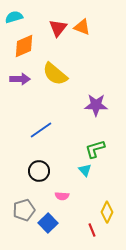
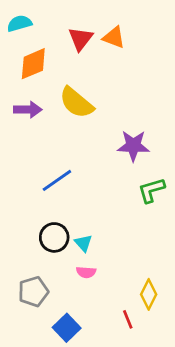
green L-shape: (95, 149) -> (151, 190), moved
cyan triangle: (85, 170) -> (83, 243), moved
blue square: (48, 223) -> (67, 328), moved

